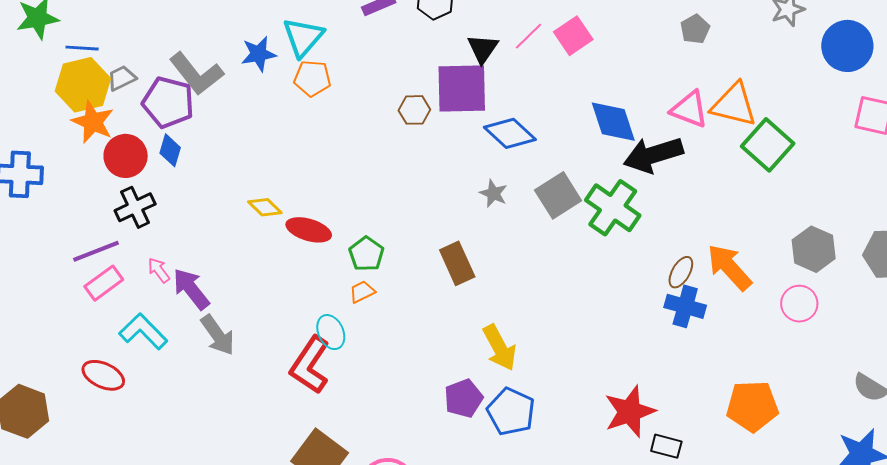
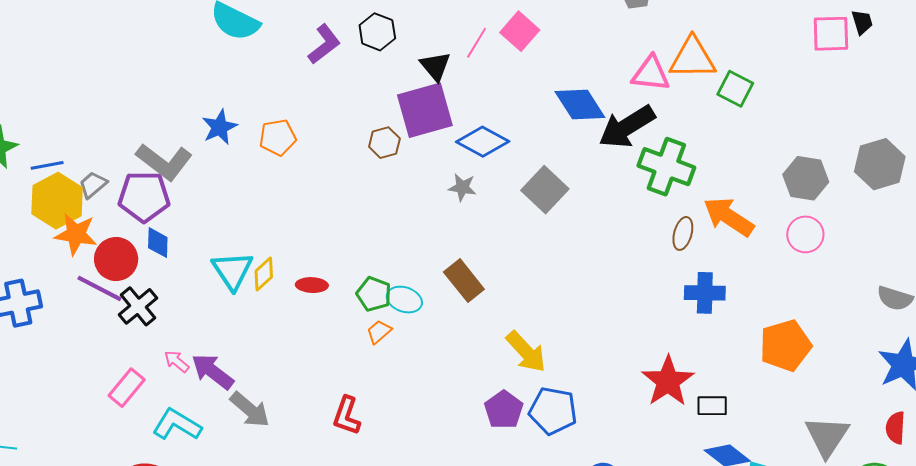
cyan triangle: (303, 37) -> (232, 271), moved
green square: (768, 145) -> (735, 89), size x0.7
gray star: (493, 193) -> (462, 187), moved
yellow diamond: (265, 207) -> (264, 274), turned -72
green cross: (613, 208) -> (666, 167), moved
red ellipse: (309, 230) -> (312, 285), size x0.7
purple line: (96, 251) -> (99, 288), moved, turned 63
blue cross: (685, 306) -> (705, 293), moved
cyan ellipse: (331, 332) -> (404, 300), moved, turned -32
red L-shape: (310, 365) -> (347, 416), size x0.7

